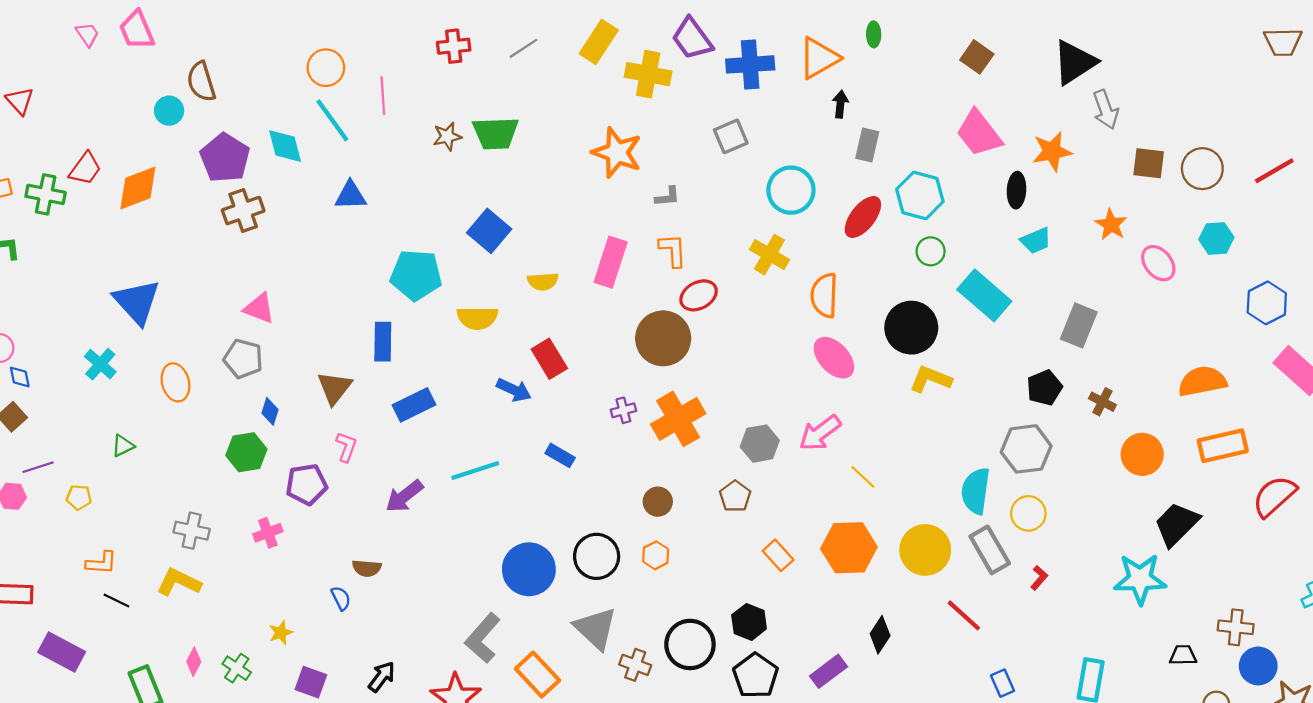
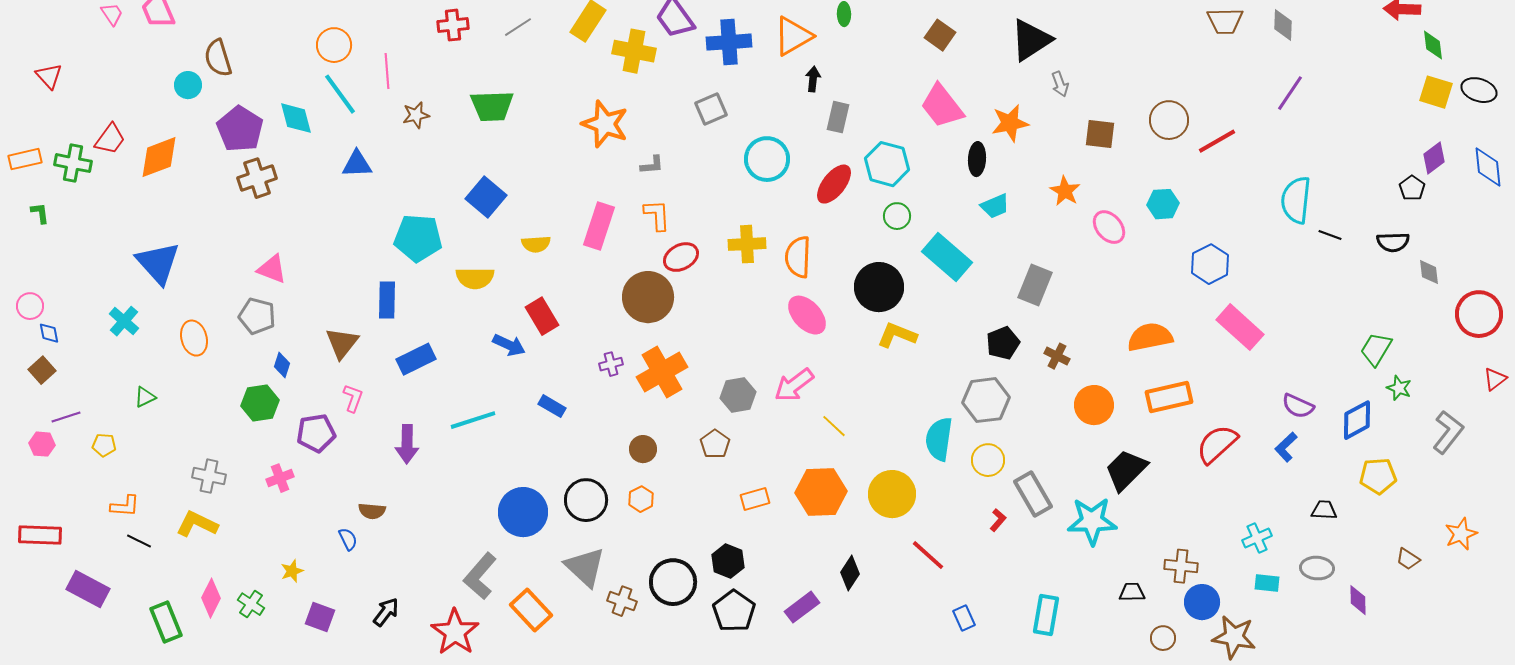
gray arrow: (1106, 110) -> (1060, 84), size x0.7
brown star: (447, 136) -> (416, 115), moved
brown circle: (1202, 169) -> (1169, 120), moved
yellow cross: (769, 255) -> (747, 244), moved, turned -33
purple arrow: (404, 496) -> (407, 444), turned -51
gray rectangle: (990, 550) -> (1033, 494), moved
orange rectangle: (778, 555) -> (755, 499), turned -64
pink diamond: (194, 662) -> (211, 598), size x1.4

